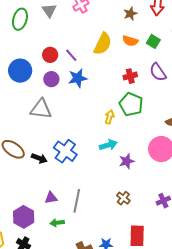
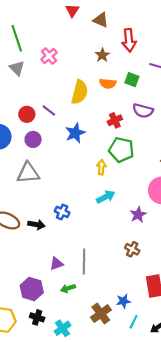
purple semicircle: (158, 72) -> (143, 111), turned -30
blue star: (78, 78) -> (75, 133), moved
blue cross: (65, 151) -> (62, 212), size x0.6
purple star: (127, 161) -> (138, 215), moved

